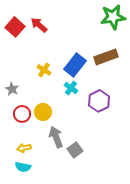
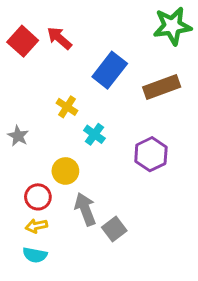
blue rectangle: (75, 65) -> (110, 70), moved
cyan cross: (71, 88) -> (94, 134), moved
red circle: (22, 114) -> (38, 197), moved

